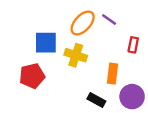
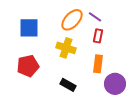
blue square: (46, 43) -> (29, 28), moved
red rectangle: (133, 45) -> (98, 36), moved
black rectangle: (96, 100) -> (68, 85), moved

